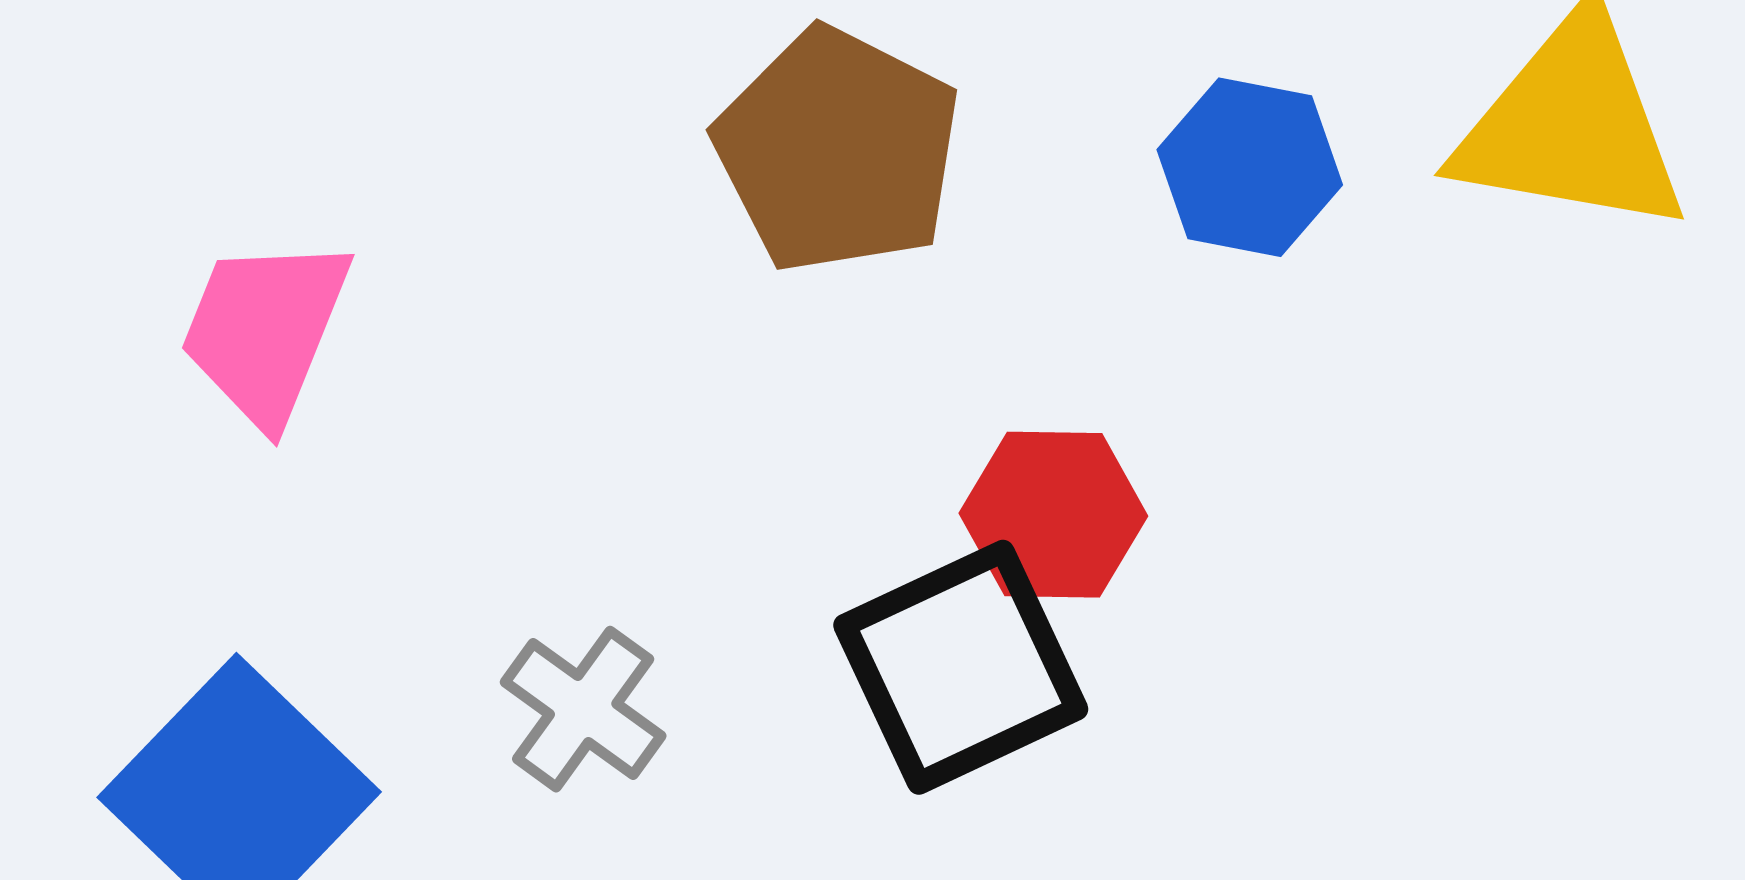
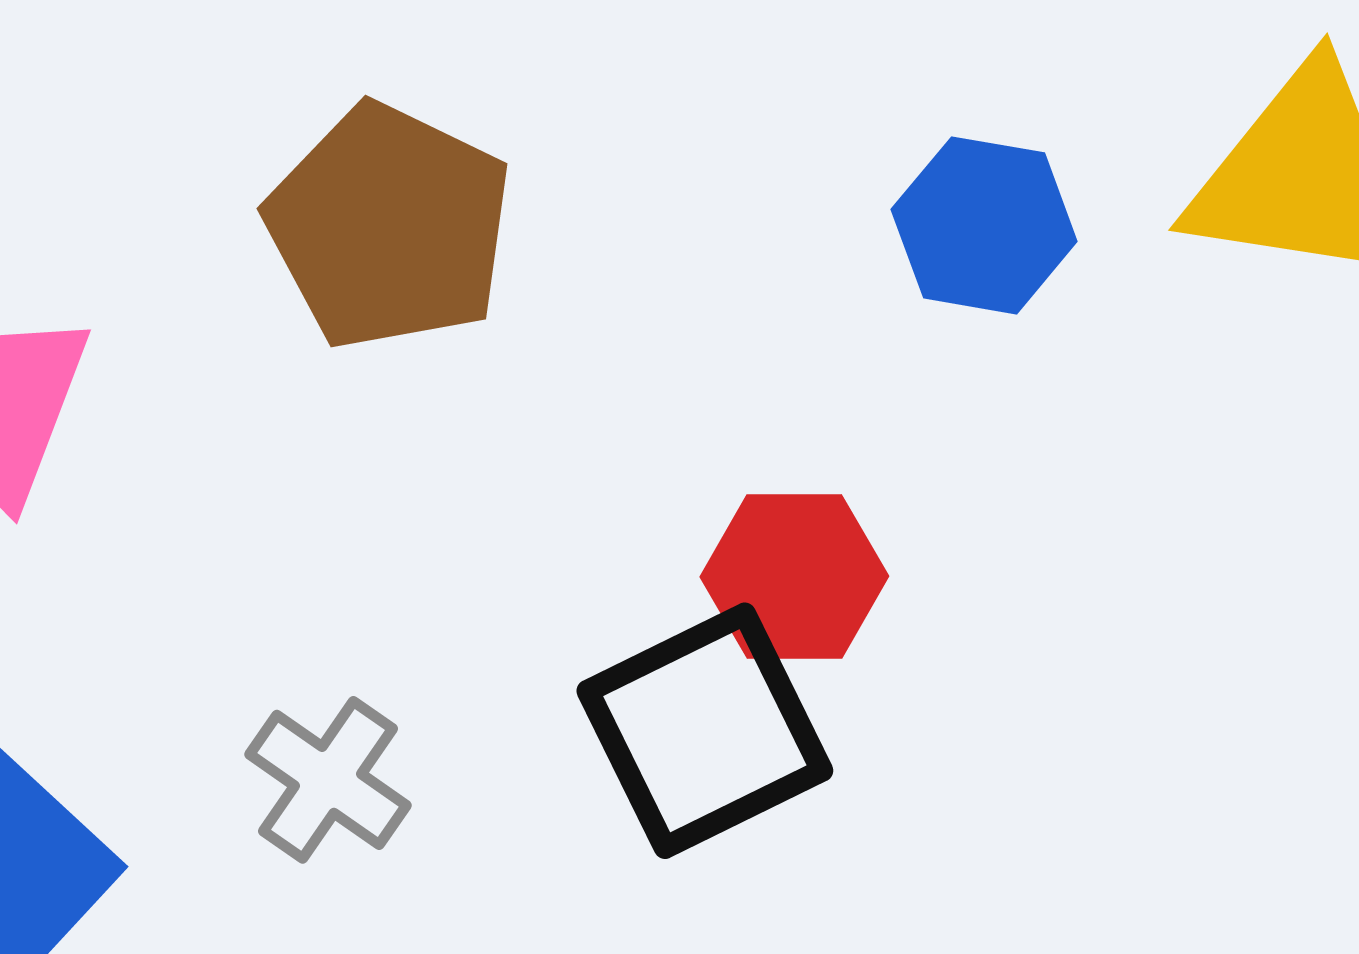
brown pentagon: (838, 150) -> (389, 227), moved

